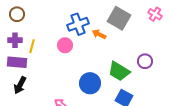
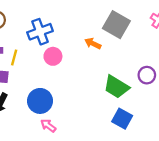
blue cross: (78, 24) -> (40, 32), moved
blue circle: (90, 83) -> (40, 101), moved

